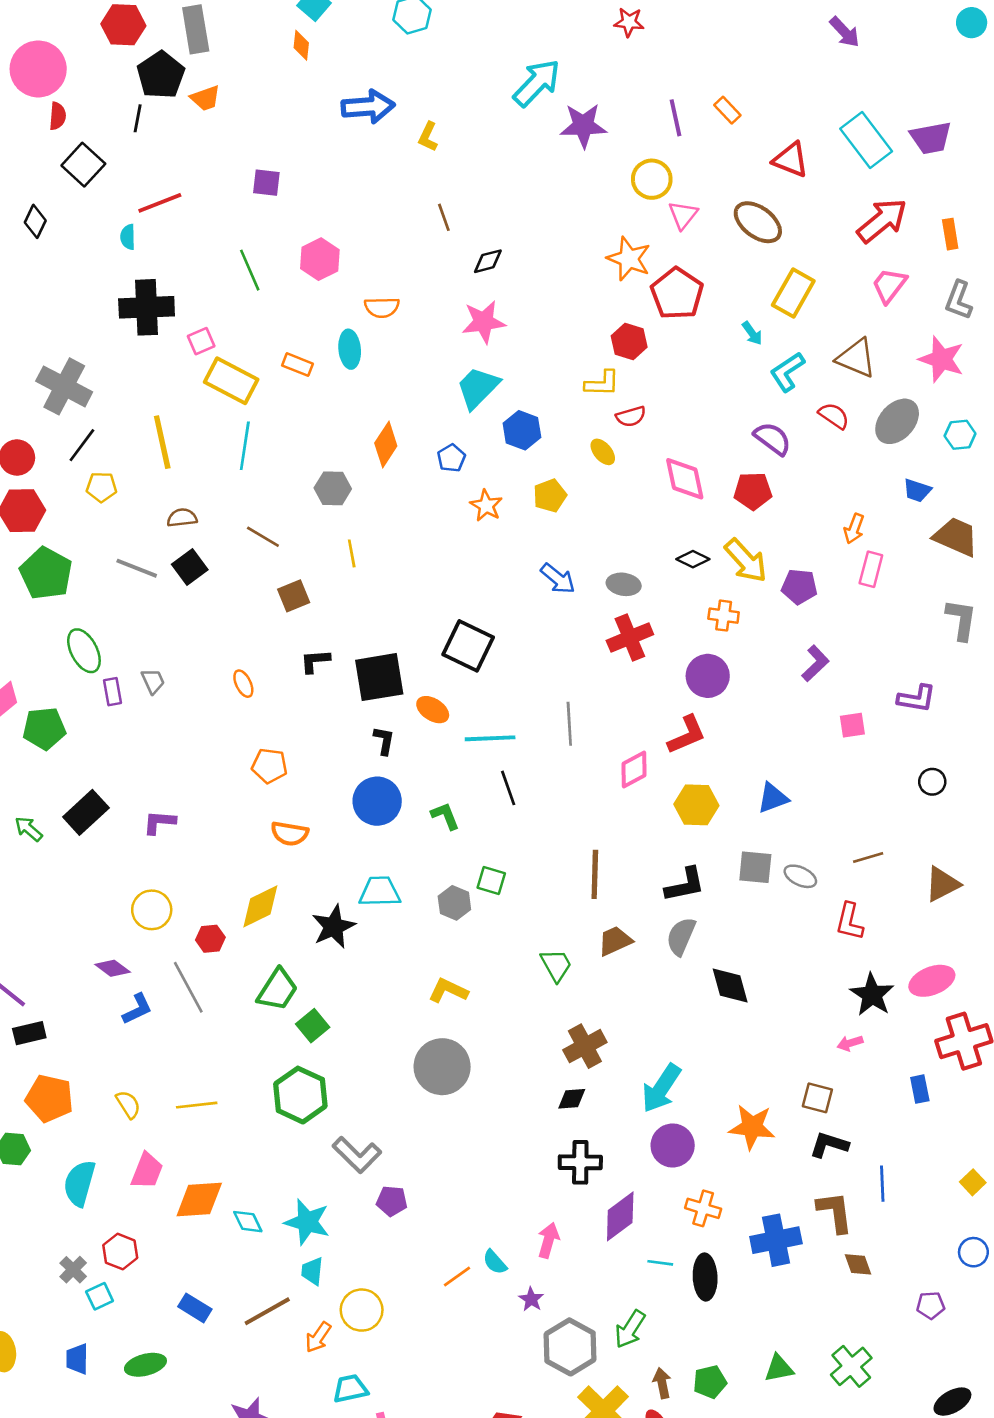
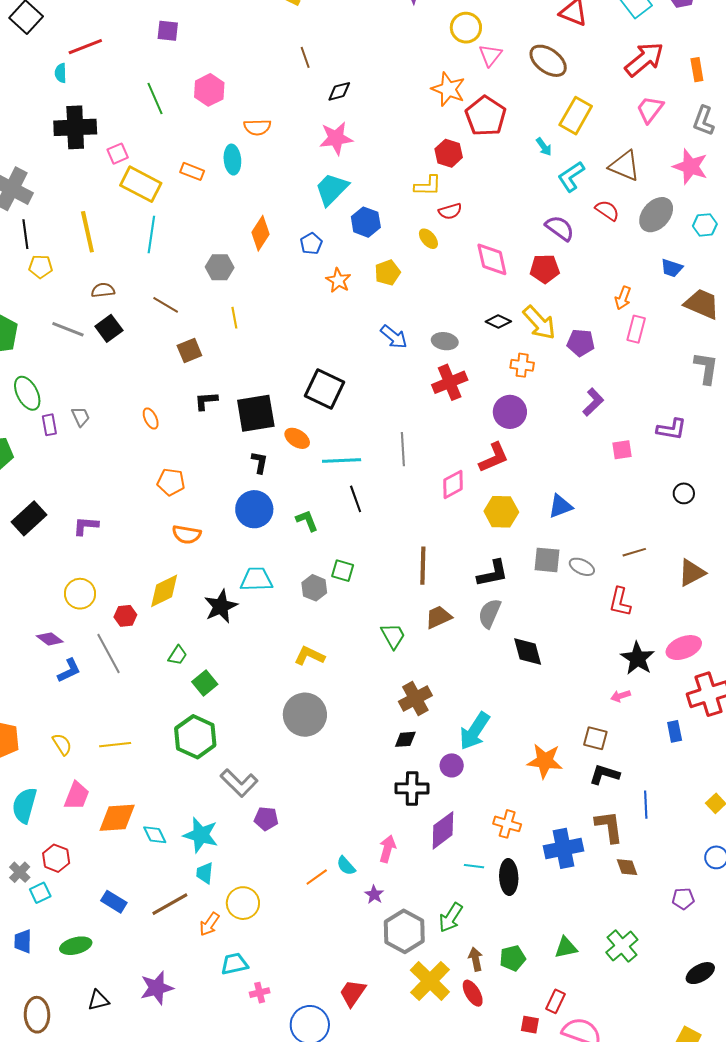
black line: (82, 445) -> (25, 234), turned -44
green trapezoid: (277, 990) -> (177, 655), size x0.6
purple circle: (673, 1145) -> (452, 765), moved, size x0.7

